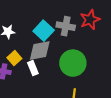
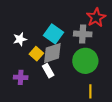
gray cross: (66, 26) -> (83, 34), moved
yellow square: (14, 58) -> (36, 54), moved

